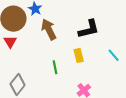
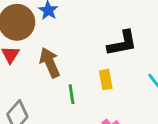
brown arrow: (49, 29) -> (50, 63), moved

